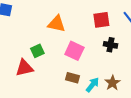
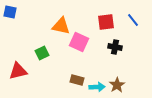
pink square: (74, 51) -> (79, 42), moved
red triangle: (24, 68) -> (18, 71), moved
cyan arrow: (92, 85) -> (97, 87), turned 49

